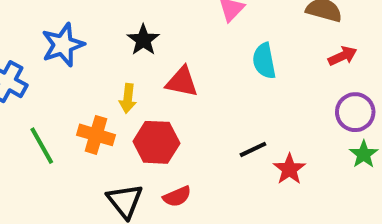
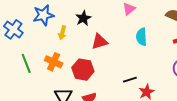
red triangle: (182, 82) -> (100, 41), turned -36
yellow arrow: (128, 98) -> (62, 33), moved

